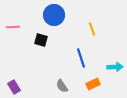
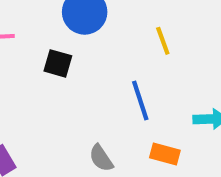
orange rectangle: (93, 84) -> (165, 154), turned 40

